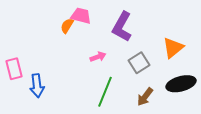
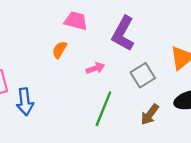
orange semicircle: (67, 26) -> (60, 50), moved

